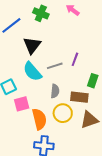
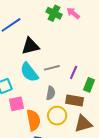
green cross: (41, 13) -> (54, 13), moved
black triangle: (32, 45) -> (30, 46), turned 36
purple line: (75, 59) -> (74, 72), moved

